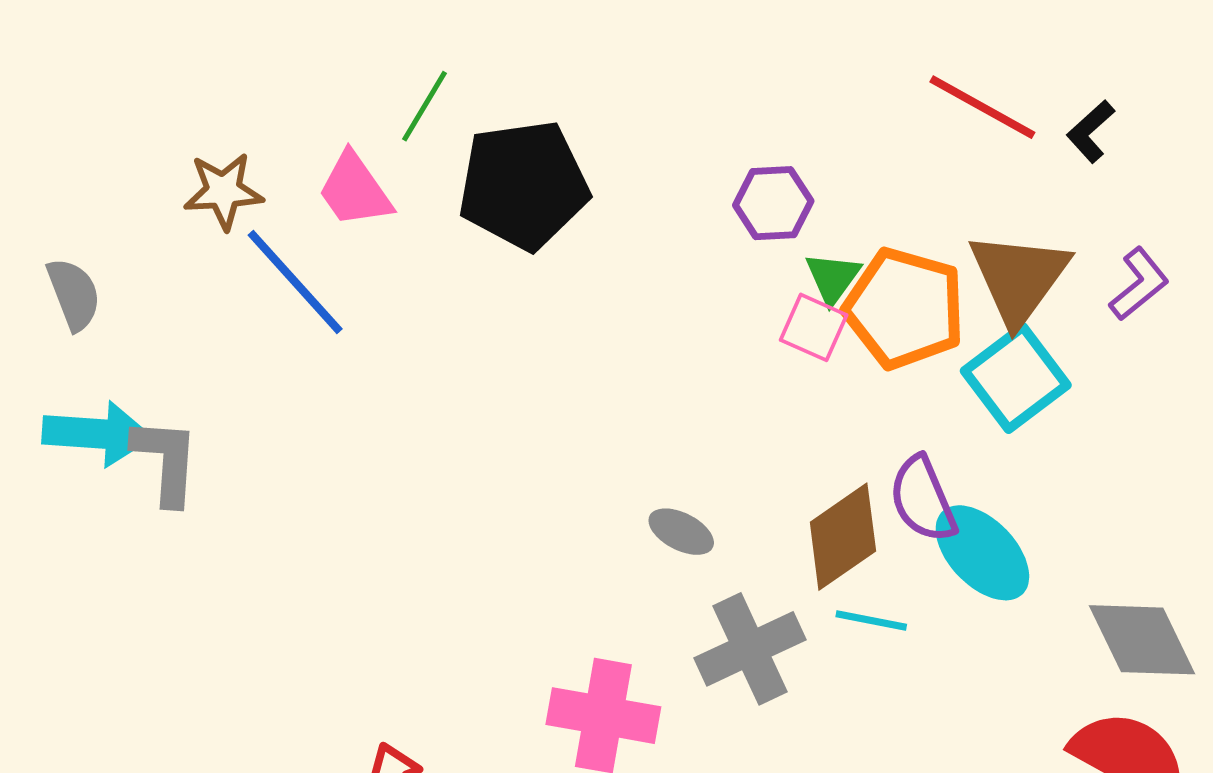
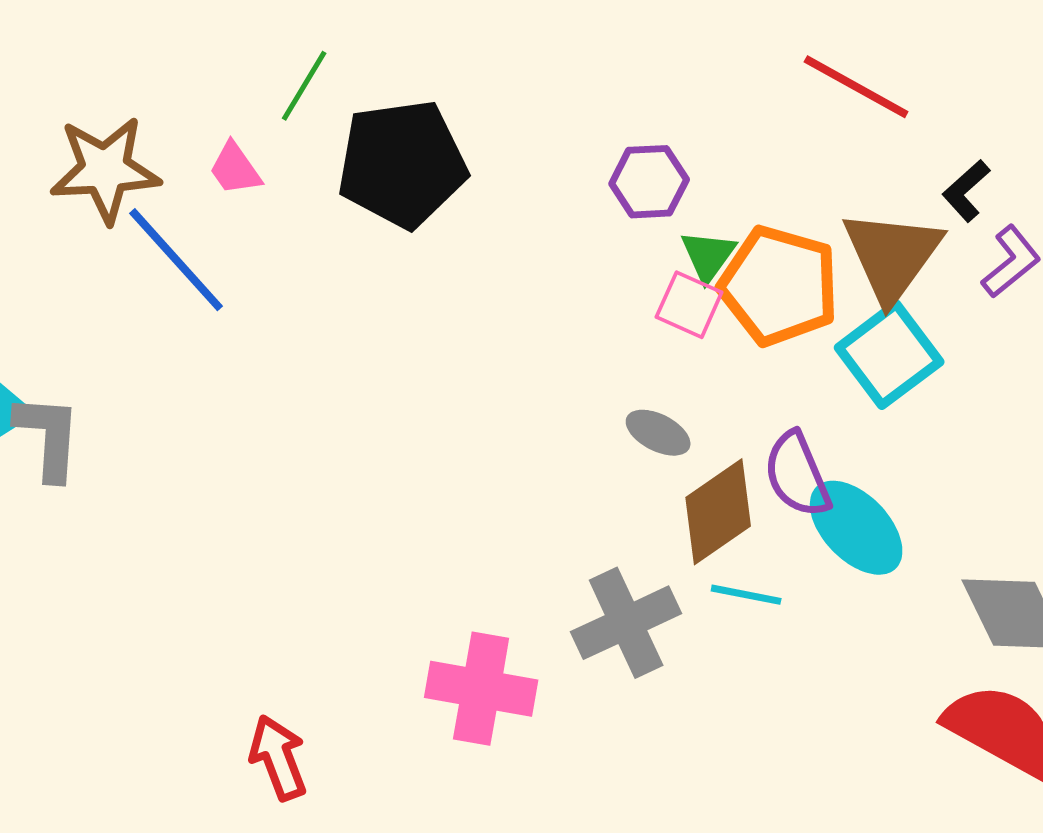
black L-shape: (1091, 131) -> (966, 191), moved
pink trapezoid: (355, 190) -> (235, 169), size x0.7
brown star: (223, 191) -> (105, 170), size x1.4
gray ellipse: (681, 532) -> (658, 433), moved

